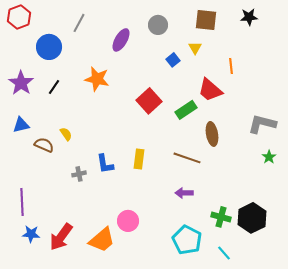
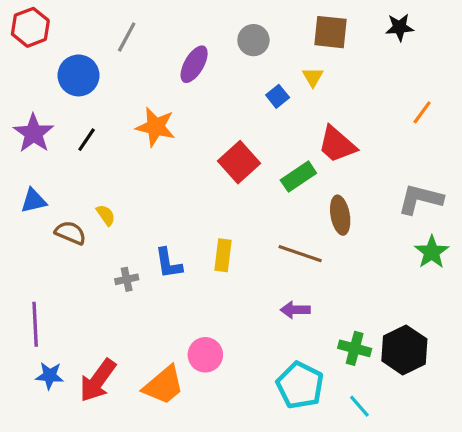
orange line: (231, 66) -> (422, 112), moved, turned 42
green star: (269, 157) -> (432, 252), size x1.5

